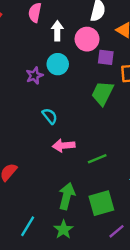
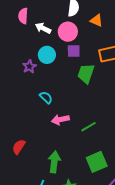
white arrow: (57, 31) -> (43, 28), turned -56
purple square: (106, 57) -> (74, 51), moved
green arrow: (67, 196) -> (54, 162), moved

